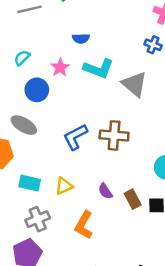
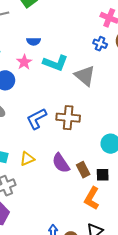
blue semicircle: (81, 38) -> (34, 41), moved
purple semicircle: (105, 191) -> (61, 163), size x1.5
orange L-shape: (84, 225) -> (92, 198), moved

